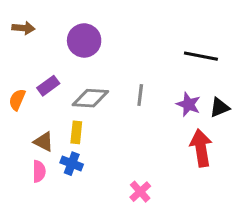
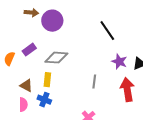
brown arrow: (23, 28) -> (31, 13), moved
black line: (201, 56) -> (107, 31), moved, turned 45
gray line: (140, 95) -> (94, 82), moved

